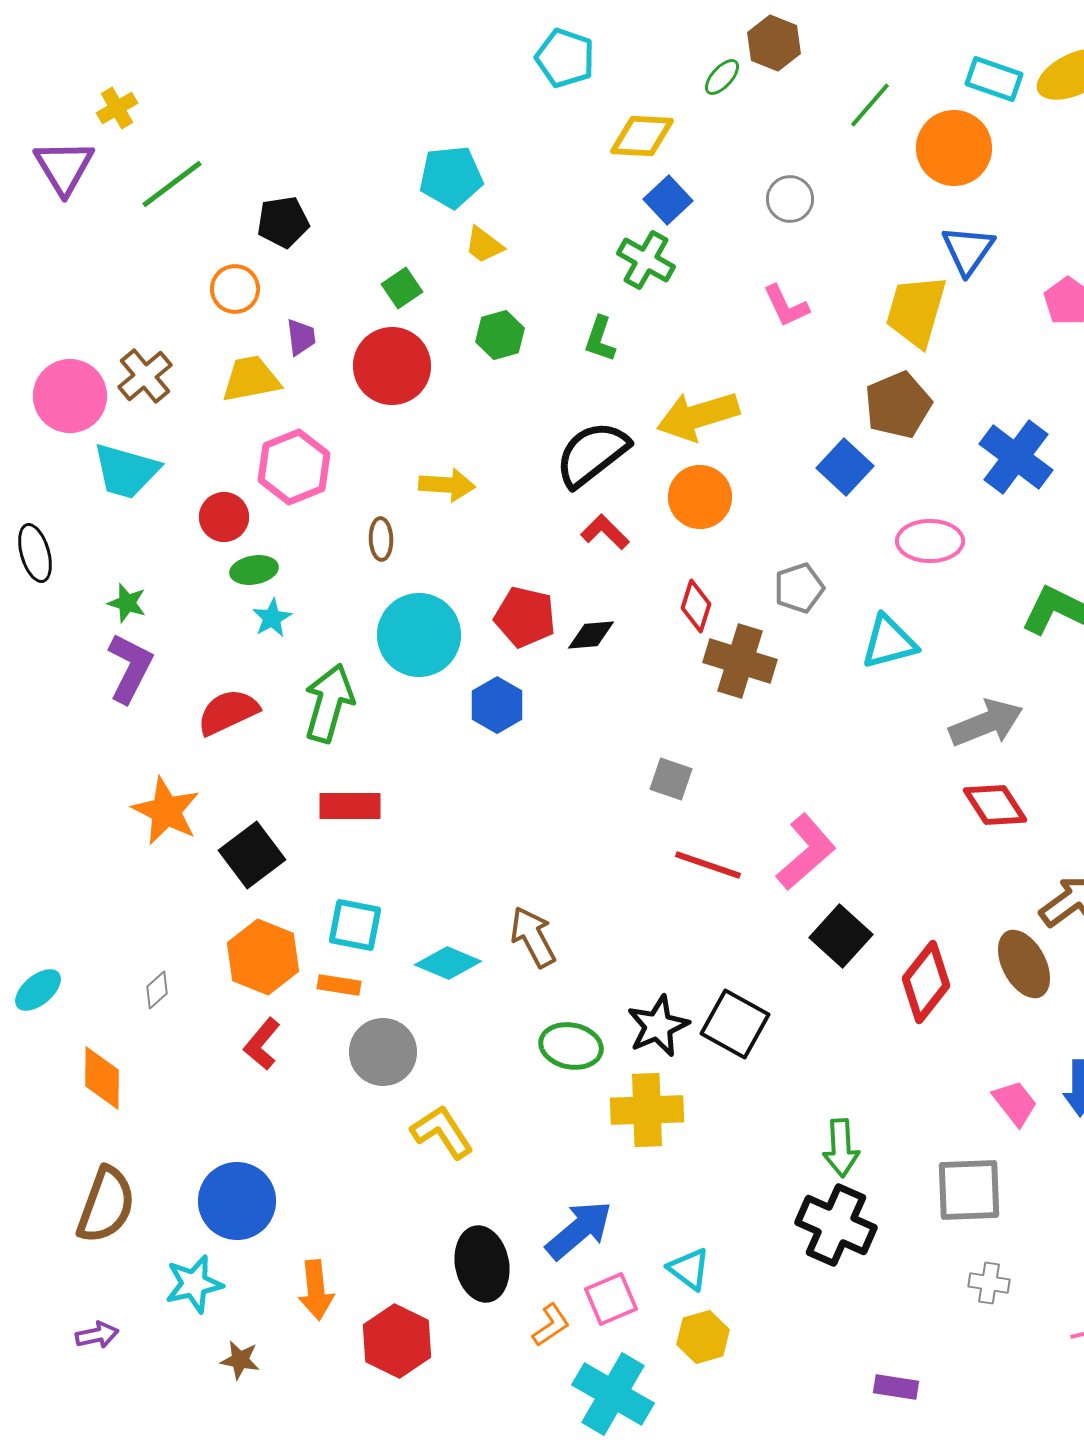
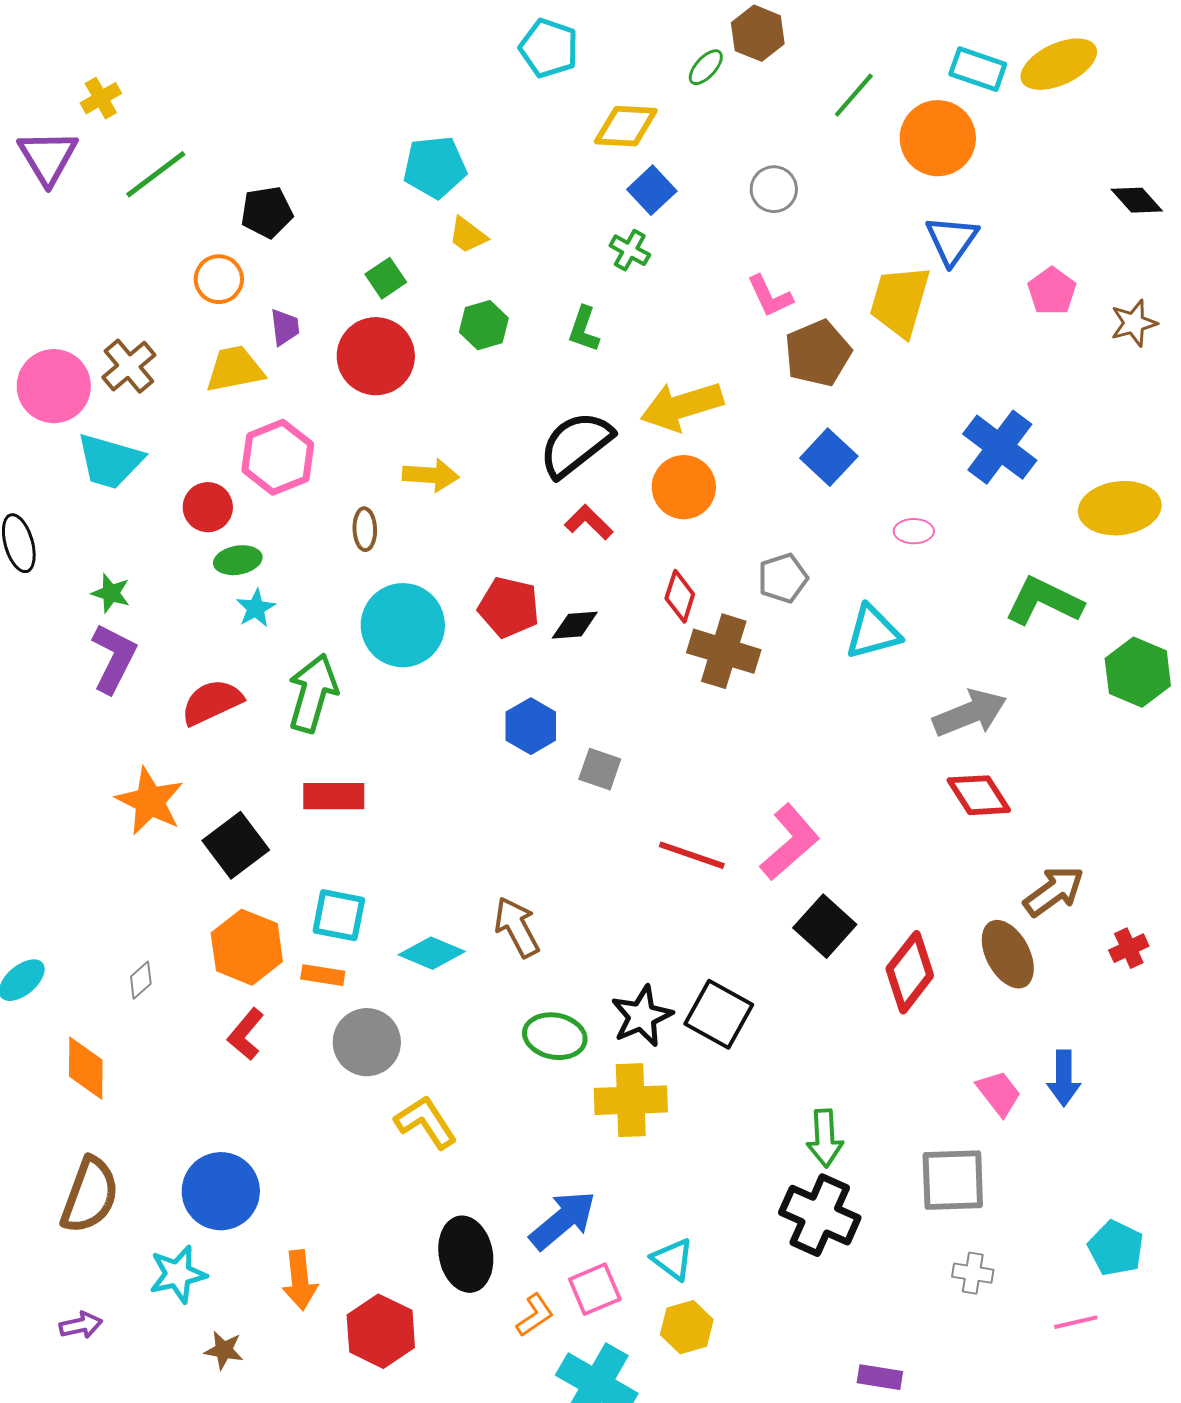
green cross: (646, 260) -> (630, 250), size x0.7
brown pentagon: (898, 405) -> (818, 353), moved
pink ellipse: (930, 541) -> (914, 531), size x0.6
blue hexagon: (497, 705) -> (531, 726), moved
gray square: (671, 779) -> (600, 769), moved

